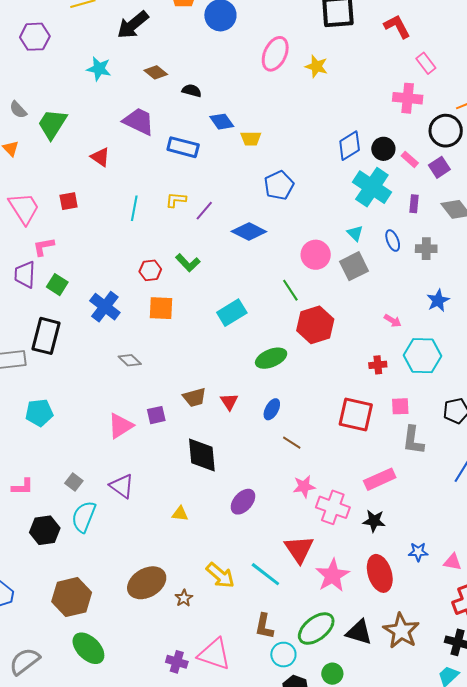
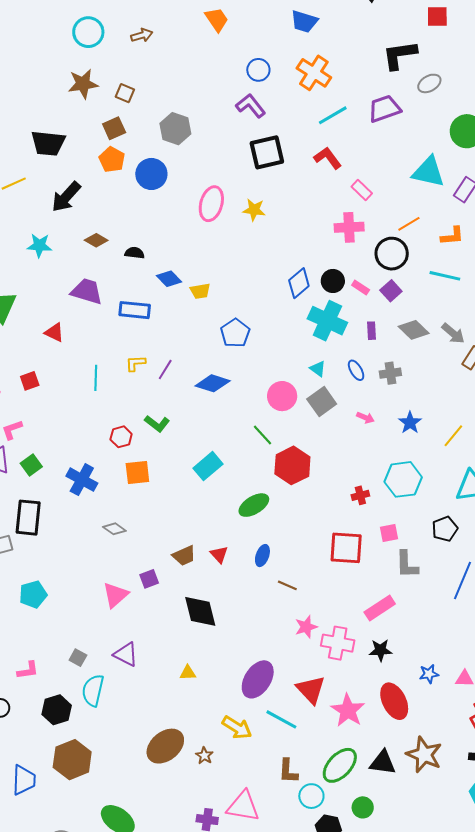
green square: (57, 285) -> (31, 465), turned 30
pink arrow: (393, 321) -> (365, 418), moved
purple ellipse: (243, 502) -> (258, 679), moved, size x1.4
brown hexagon: (72, 597) -> (72, 760), moved

